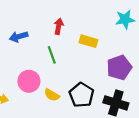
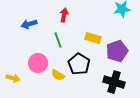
yellow rectangle: (88, 41) -> (93, 38), moved
black pentagon: (82, 95) -> (79, 64), moved

